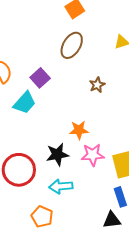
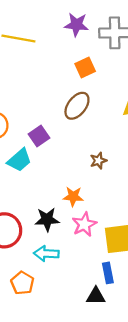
brown star: (97, 85) -> (98, 161), moved
pink star: (93, 155) -> (84, 224), turned -30

